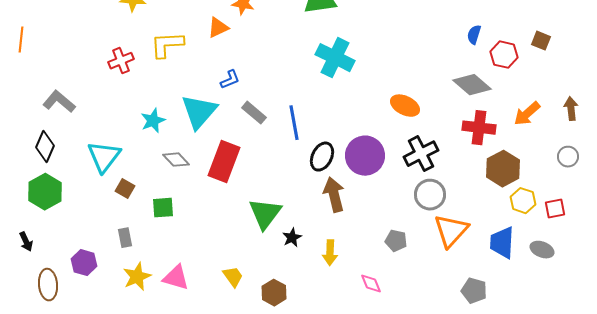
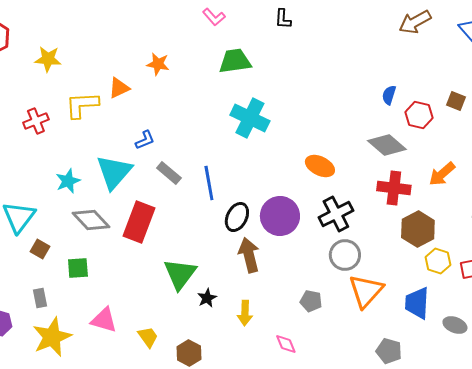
orange triangle: (218, 28) -> (119, 88), moved
gray diamond: (176, 160) -> (91, 220), size x1.4
gray ellipse: (542, 250) -> (455, 325), moved
yellow star: (137, 277) -> (52, 337), size x1.4
pink triangle: (176, 278) -> (104, 320), moved

